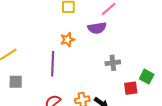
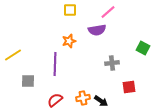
green square: (147, 77) -> (143, 48), moved
gray square: (16, 82) -> (28, 81), moved

